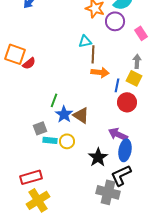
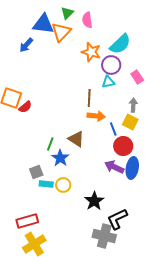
cyan triangle: (85, 41) -> (108, 82), moved
blue line: (117, 85) -> (113, 129), turned -32
brown triangle: (81, 115) -> (76, 139), moved
purple arrow: (118, 134) -> (114, 167), moved
blue ellipse: (125, 150) -> (132, 168), moved

